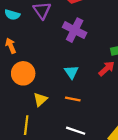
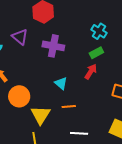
yellow triangle: (40, 99) -> (41, 115), size x1.5

